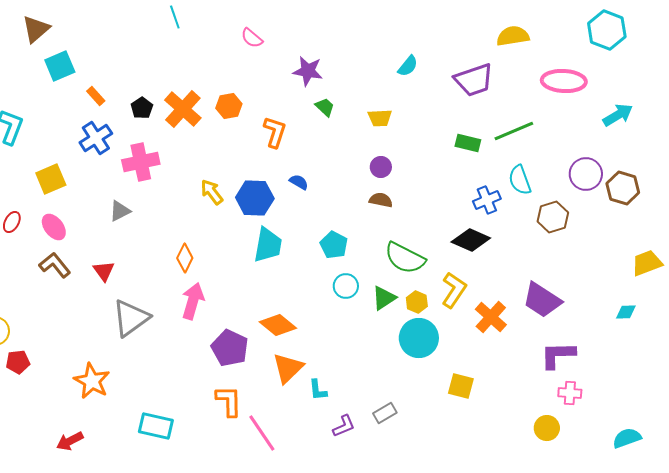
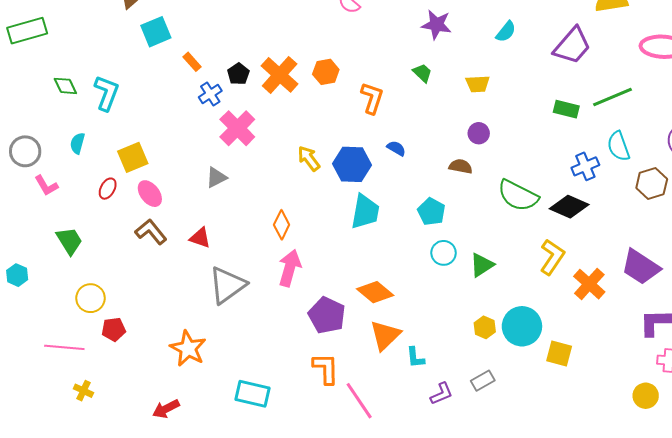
purple star: (308, 71) -> (436, 25), moved
purple trapezoid: (474, 80) -> (572, 46), turned -30
blue cross: (96, 138) -> (210, 94), moved, size x0.7
pink cross: (141, 162) -> (237, 128), turned -33
yellow square: (51, 179) -> (133, 157), moved
brown semicircle: (381, 200) -> (461, 166), moved
green semicircle: (405, 258) -> (518, 196), moved
red triangle: (104, 271) -> (200, 238), turned -35
yellow hexagon: (417, 302) -> (485, 327), moved
cyan circle: (419, 338) -> (522, 326), moved

